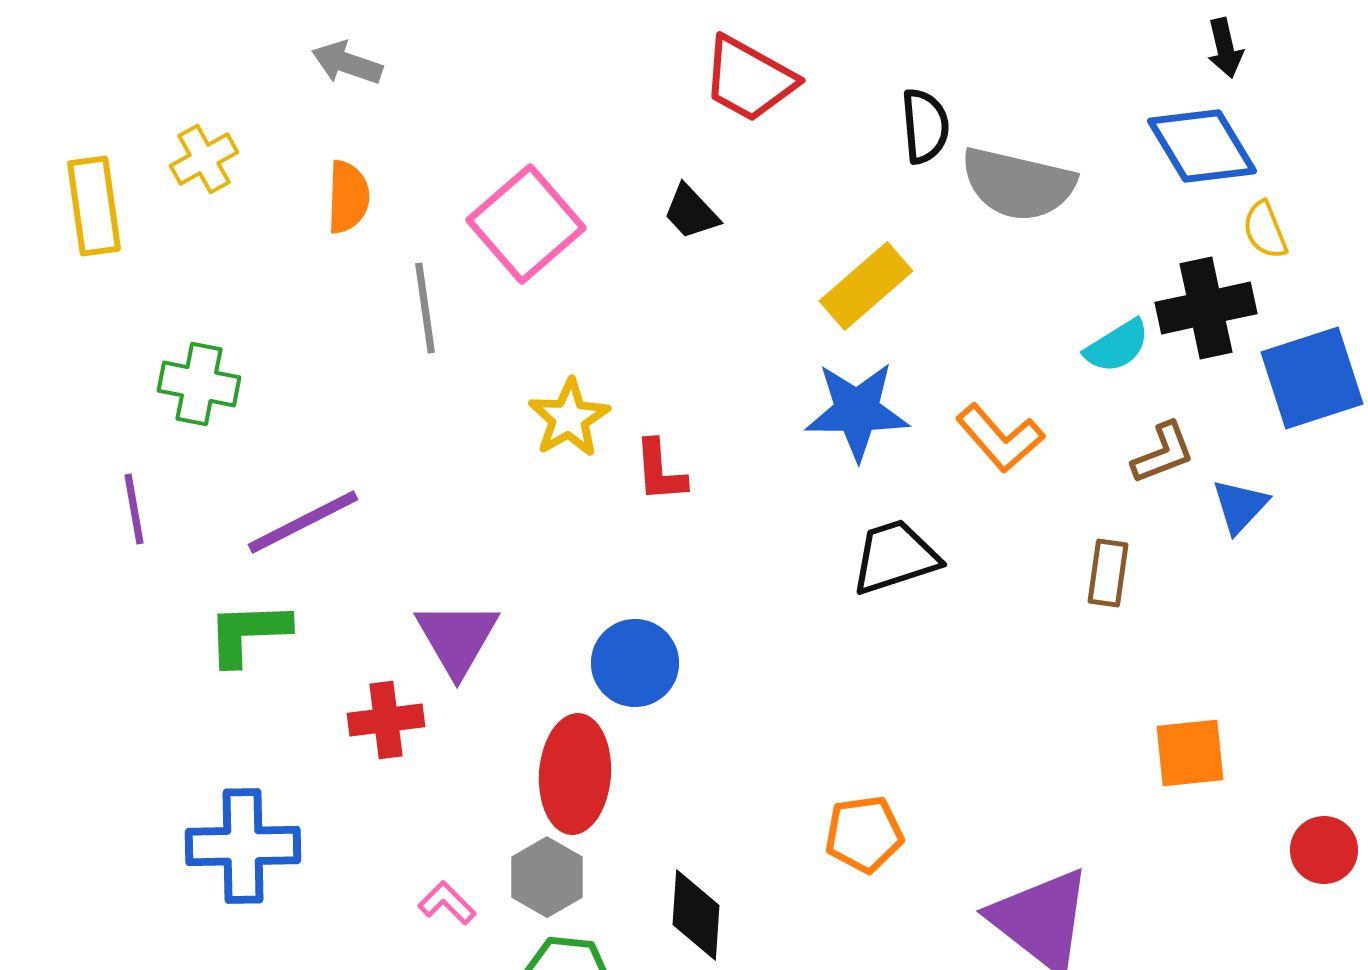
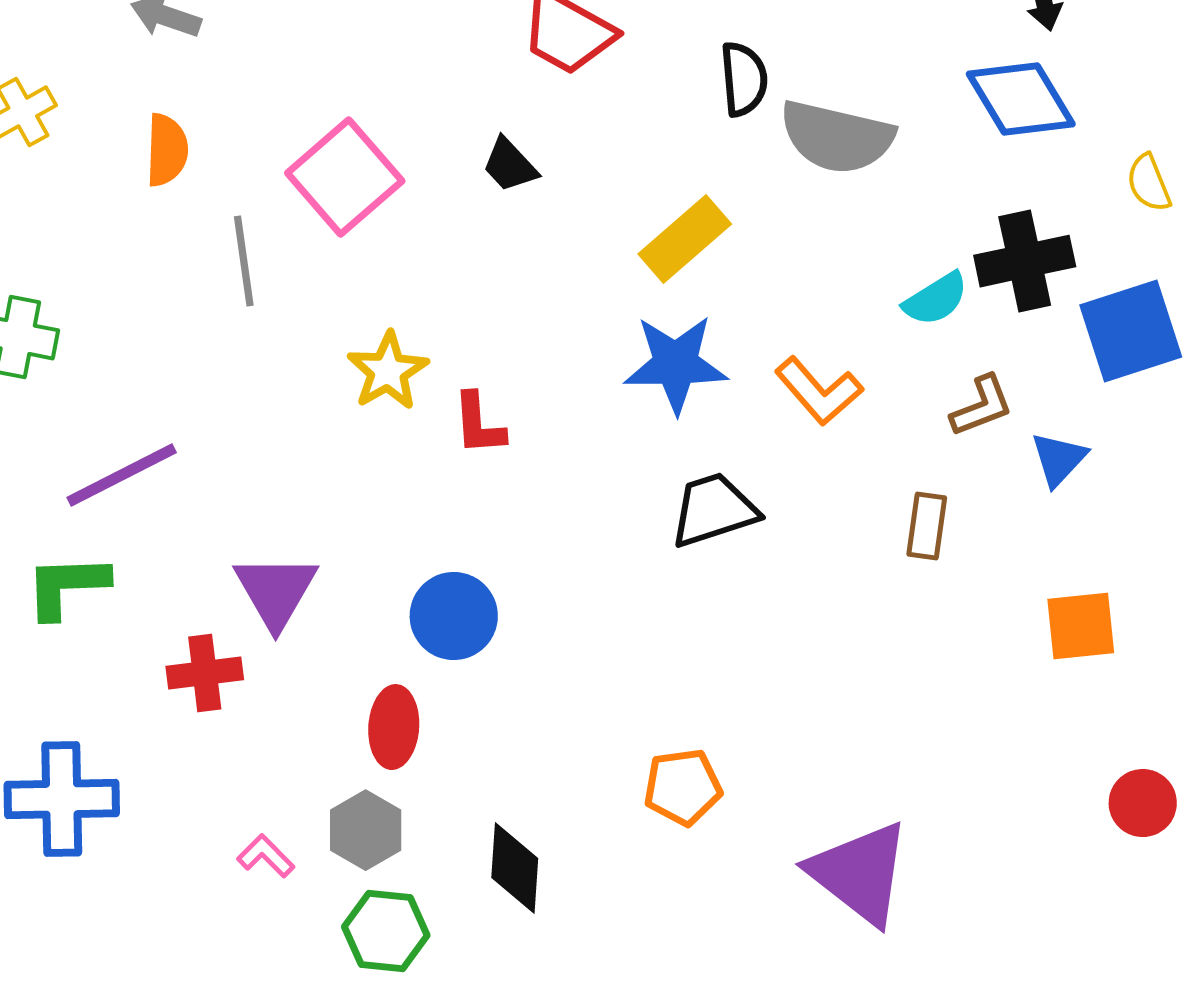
yellow semicircle: (1265, 230) -> (1149, 183), moved
orange square: (1190, 753) -> (1081, 626), moved
red ellipse: (575, 774) -> (394, 727), size x0.7

